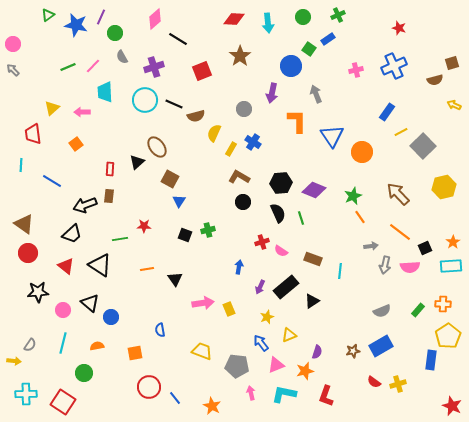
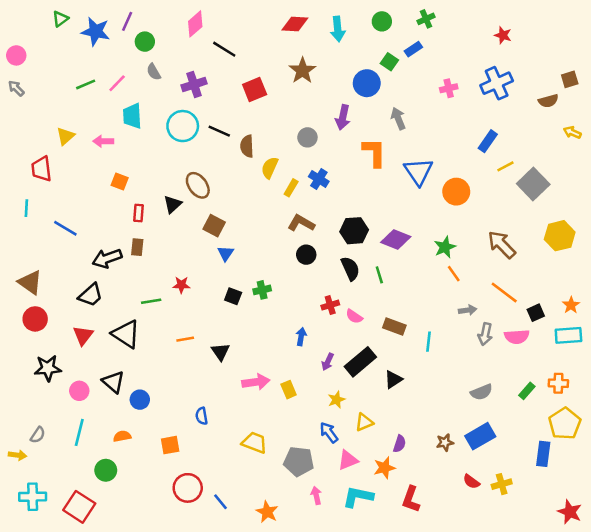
brown semicircle: (196, 116) -> (247, 146), turned 102
orange square: (76, 144) -> (120, 182), moved, turned -32
red triangle: (66, 266) -> (83, 335), turned 30

